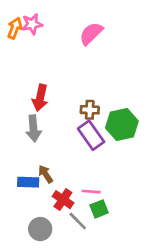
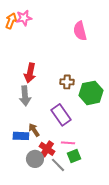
pink semicircle: (91, 33) -> (80, 31), moved, turned -60
purple rectangle: (91, 135) -> (61, 115), moved
gray circle: (40, 229) -> (35, 159), moved

